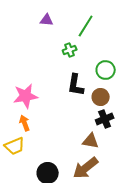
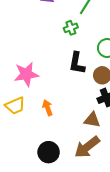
orange arrow: (25, 123) -> (48, 108), moved
yellow trapezoid: (15, 146) -> (15, 106), moved

